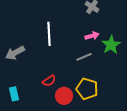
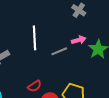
gray line: (84, 57) -> (59, 51), moved

